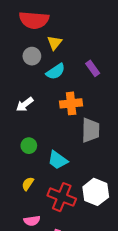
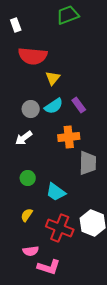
gray circle: (32, 56) -> (31, 109), moved
purple rectangle: (93, 68) -> (79, 105), moved

